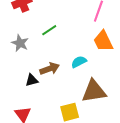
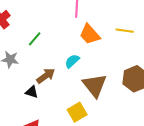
black triangle: (32, 80) -> (32, 92), turned 48
brown triangle: (94, 91) -> (95, 85), turned -44

